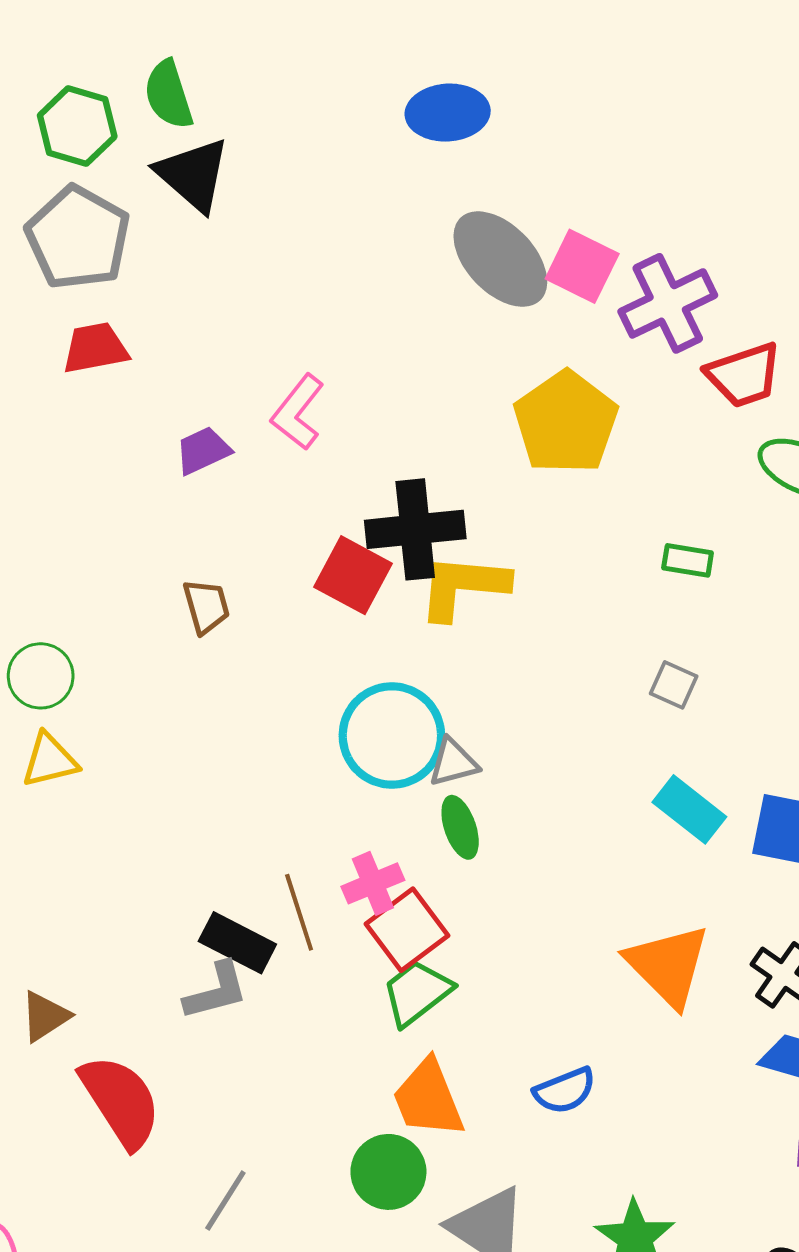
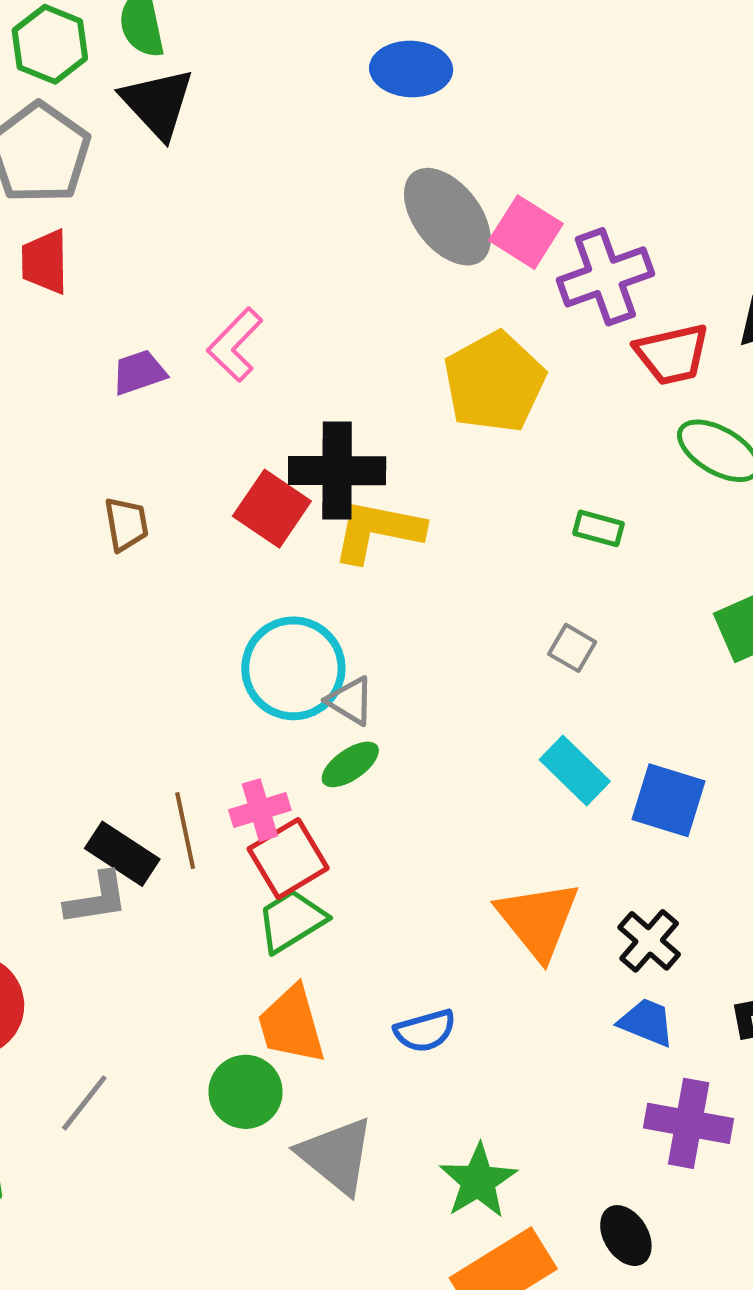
red trapezoid: (95, 348) -> (45, 262), turned -86
gray triangle: (453, 762) -> (350, 701), turned 40
green ellipse: (460, 827) -> (350, 764), turned 68

